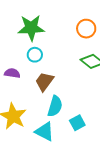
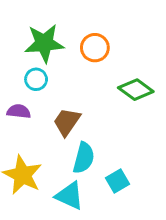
orange circle: (86, 29) -> (95, 48), moved
cyan circle: (35, 55) -> (36, 79), moved

